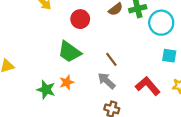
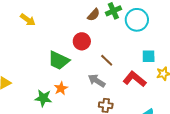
red circle: (80, 19) -> (82, 41), moved
cyan square: (169, 56) -> (149, 56), moved
brown line: (111, 59) -> (107, 60), moved

